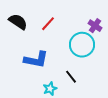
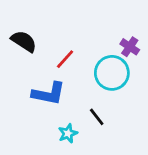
red line: (48, 24) -> (65, 59), moved

